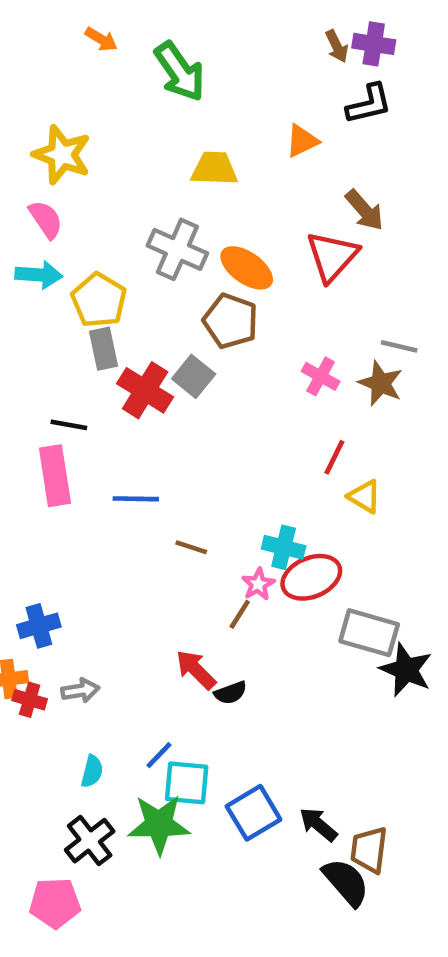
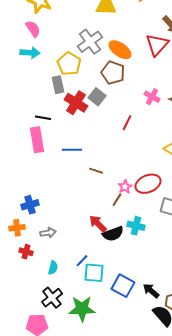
gray cross: (177, 249) -> (90, 42), turned 30
yellow pentagon: (99, 300) -> (69, 64), moved
red line: (334, 457) -> (127, 123), moved
cyan cross: (284, 547) -> (136, 226), moved
black semicircle: (230, 693) -> (113, 234), size x1.5
red cross: (30, 700) -> (26, 252), moved
blue square: (254, 813) -> (123, 286), turned -30
green star: (159, 824) -> (82, 309), moved

